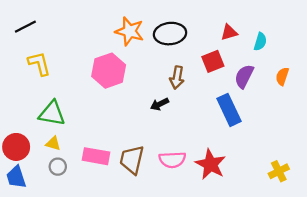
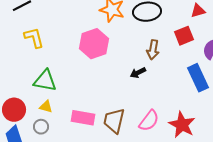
pink semicircle: (172, 160) -> (149, 121), turned -50
gray circle: (58, 167) -> (41, 127), moved

